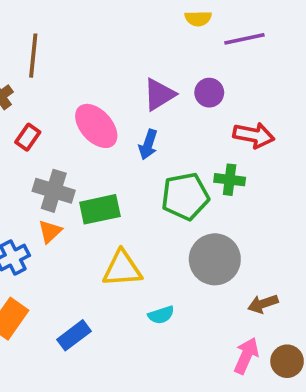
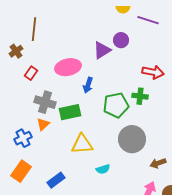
purple line: (244, 39) -> (148, 20), turned 30
purple circle: (209, 93) -> (121, 40), moved
pink ellipse: (96, 126) -> (68, 67), turned -60
blue arrow: (148, 144) -> (88, 85), moved

